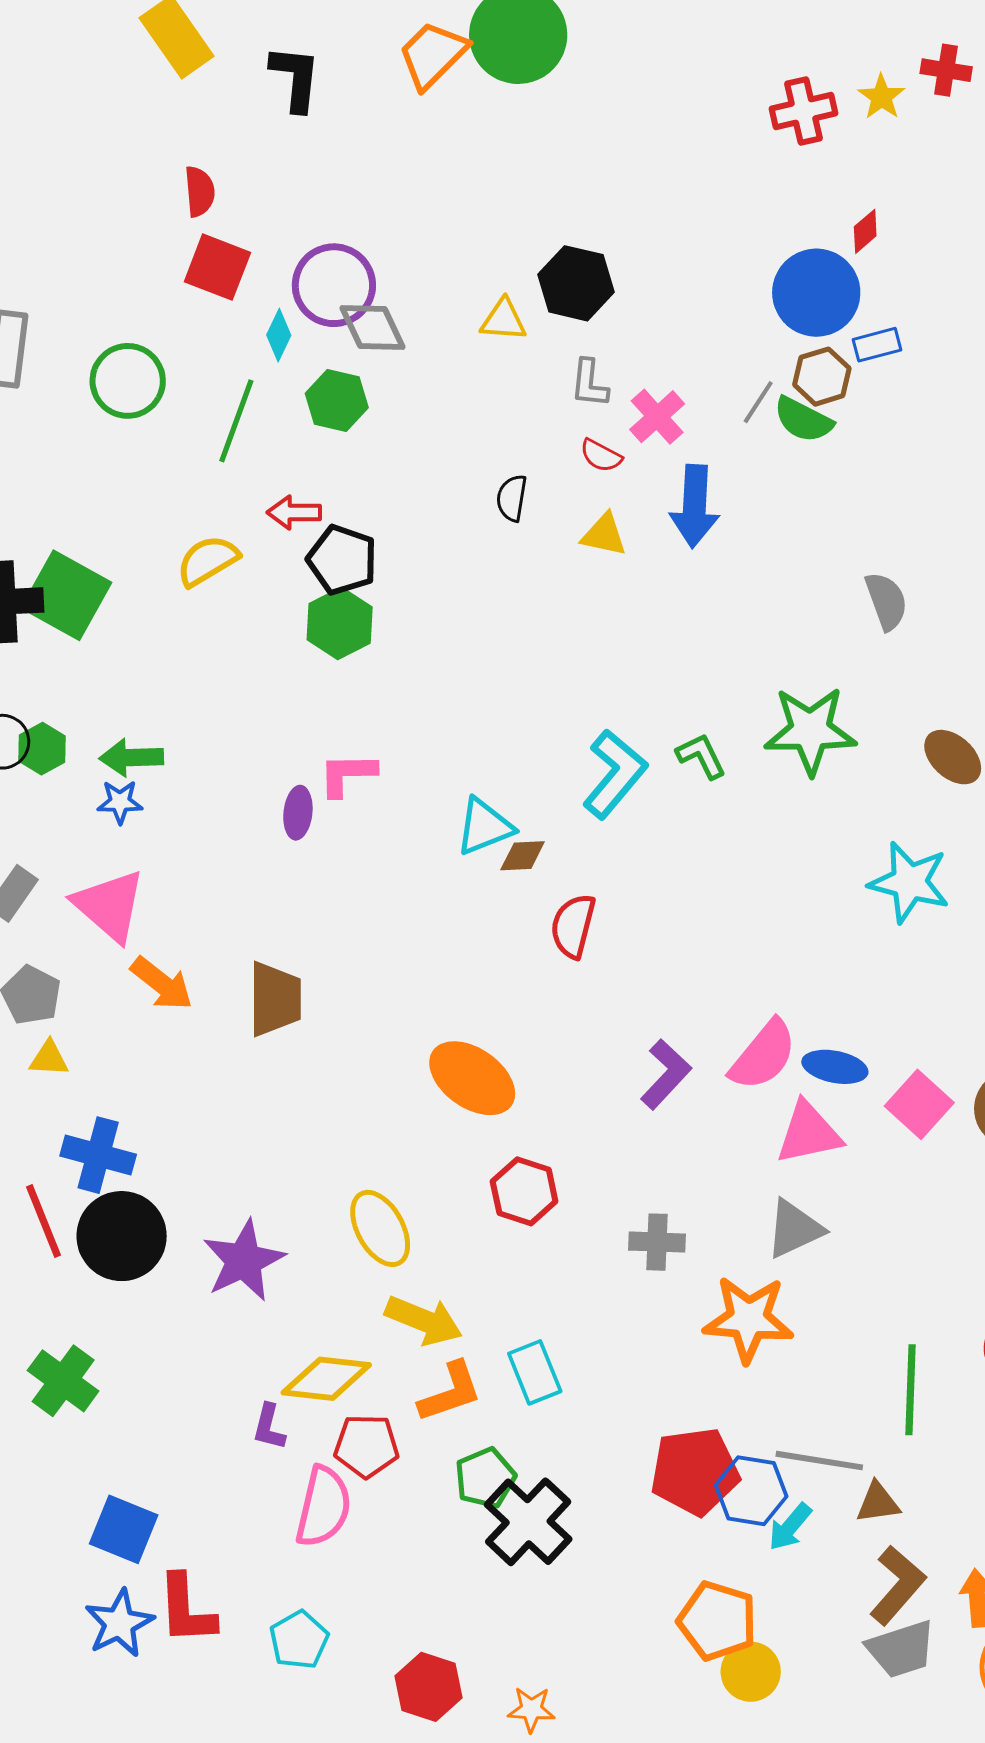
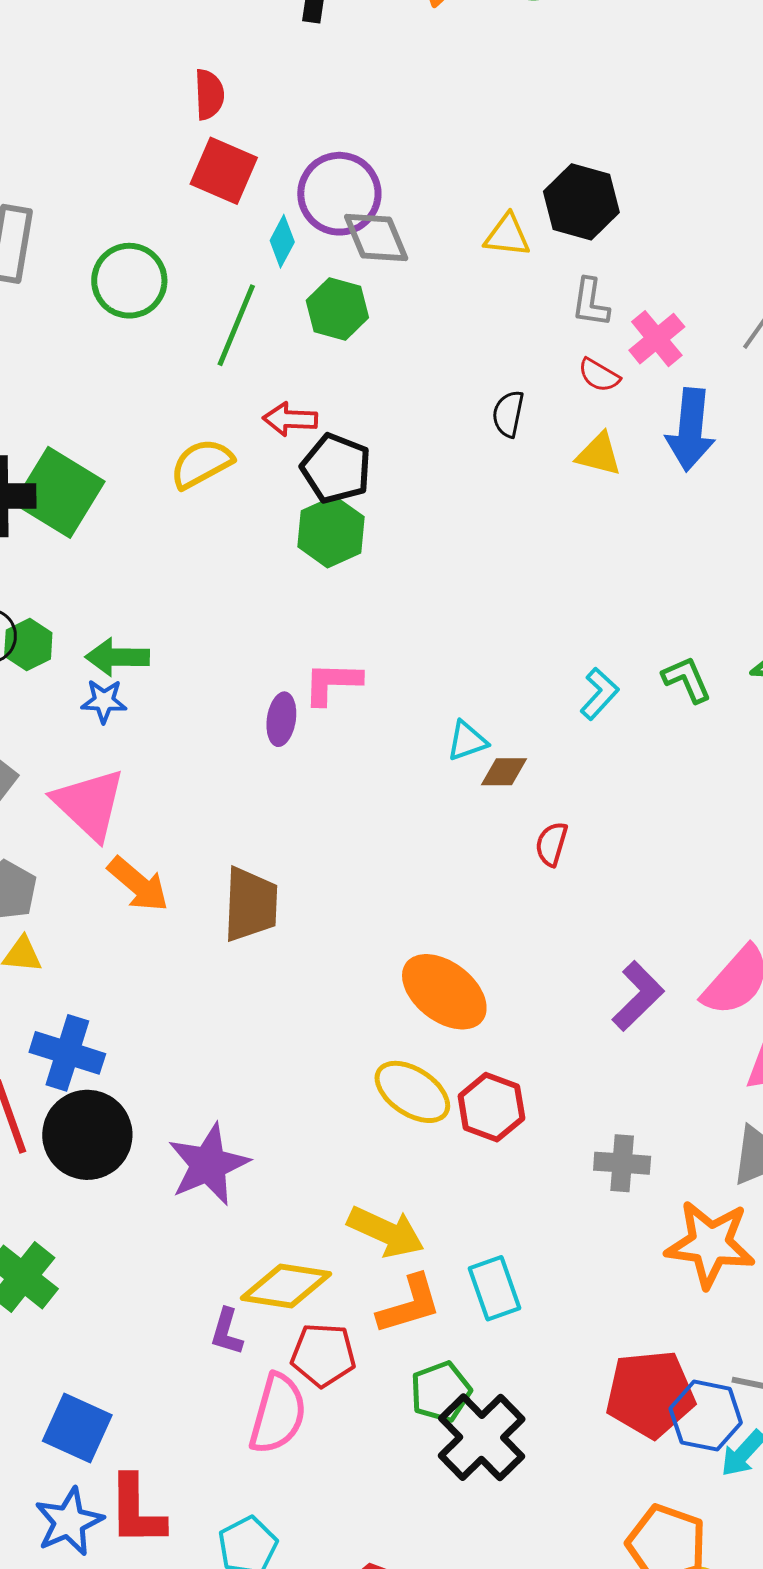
cyan L-shape: (615, 774) -> (599, 694), size x0.6
cyan triangle: (484, 827) -> (467, 741), size x0.7
red semicircle: (573, 926) -> (551, 844), size x0.7
yellow ellipse: (380, 1228) -> (412, 1092), moved, turned -30

